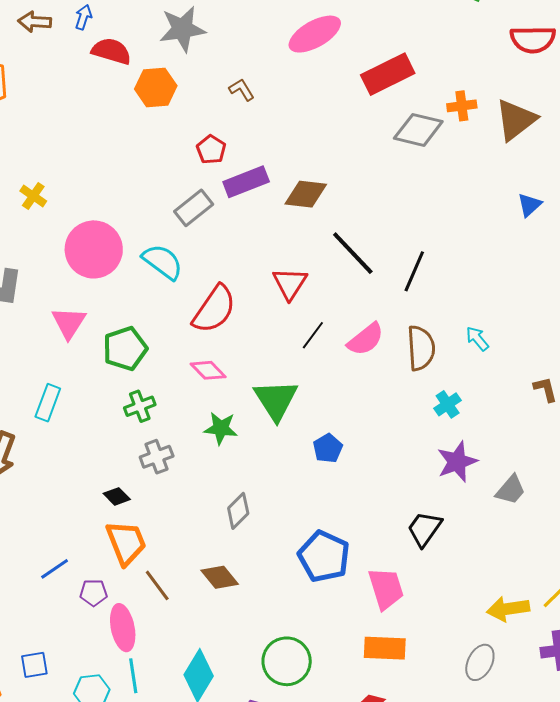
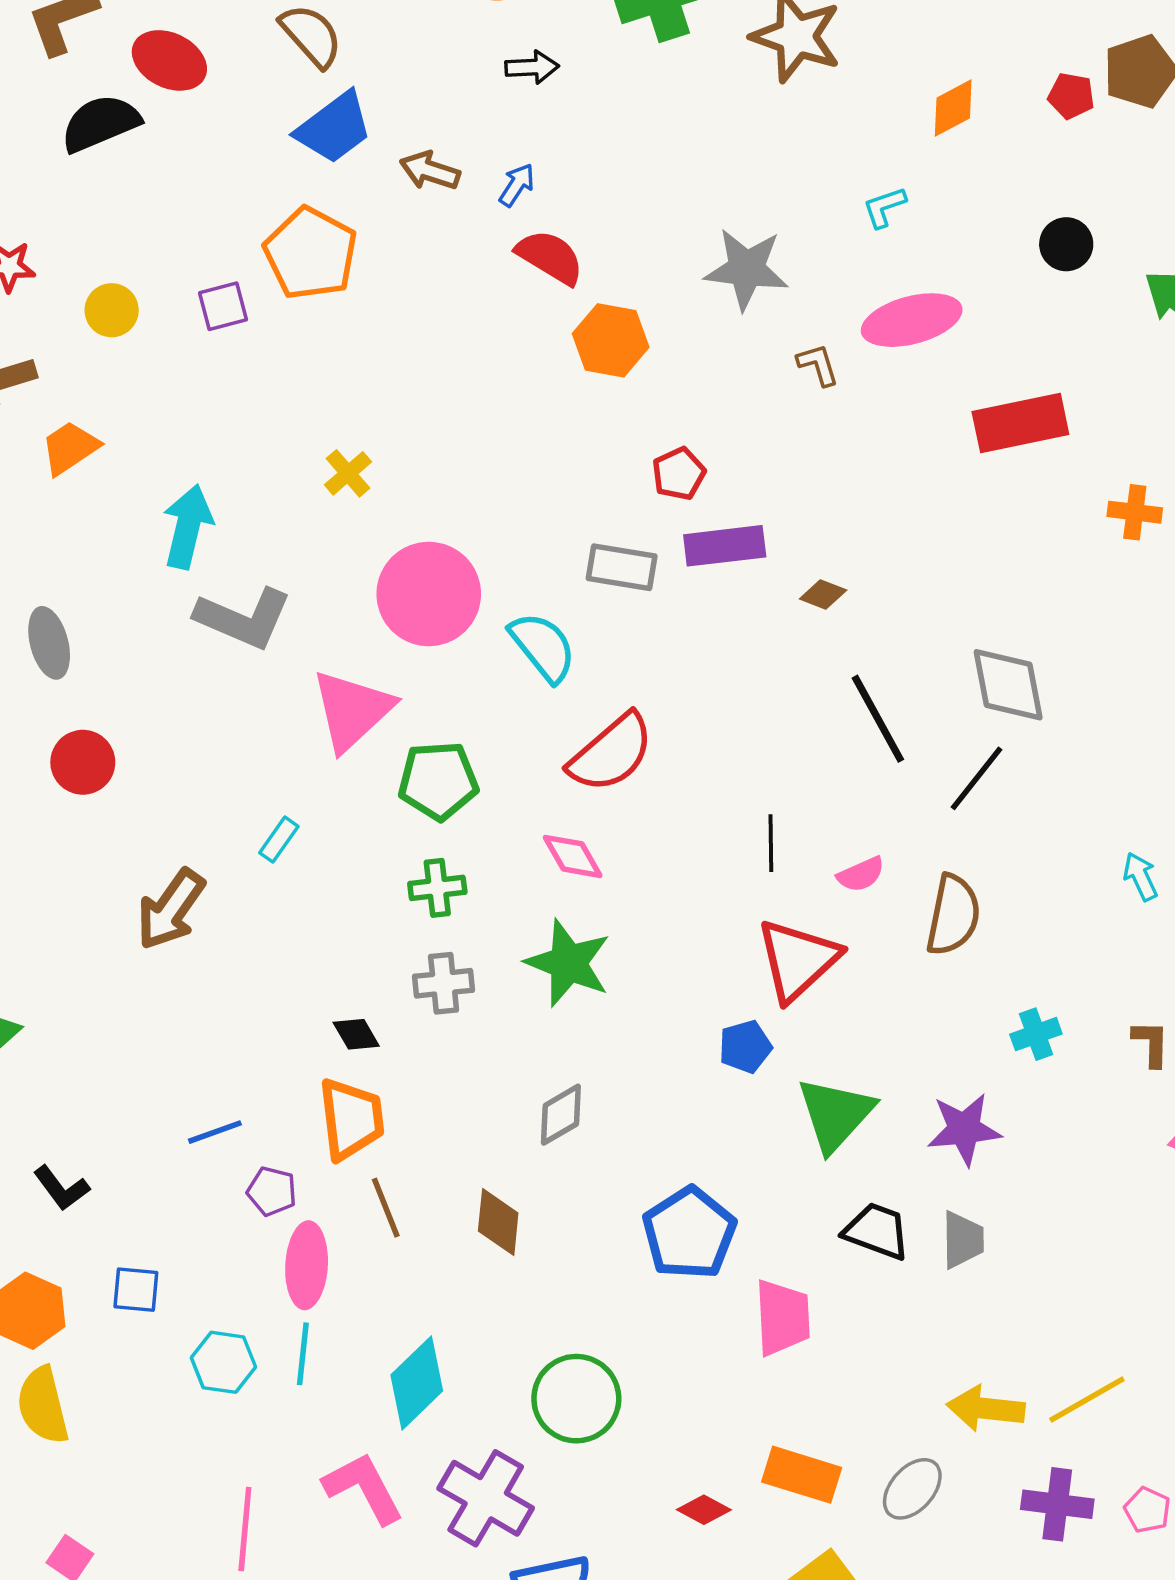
gray star: (182, 29) -> (746, 269), moved
brown L-shape: (242, 90) -> (818, 365), moved
gray diamond: (418, 130) -> (1008, 685), moved, turned 51
brown diamond: (306, 194) -> (823, 594), size x0.6
gray rectangle: (194, 208) -> (622, 567), turned 33
red triangle: (290, 283) -> (798, 960), moved, size x1.4
pink triangle: (69, 323) -> (352, 710), size x1.4
black line: (313, 335) -> (771, 843), turned -52
pink semicircle: (366, 339) -> (861, 874), size x0.7
cyan arrow: (477, 339) -> (1140, 877), moved
green triangle: (276, 400) -> (835, 1114), moved
cyan rectangle: (48, 403) -> (279, 840), size x0.7
cyan cross: (448, 404) -> (1036, 1034), moved
green star: (221, 428) -> (568, 963), size x1.4
gray trapezoid: (511, 490) -> (963, 1240), moved, turned -56
black trapezoid: (424, 529) -> (877, 1231), turned 60
brown diamond: (220, 577) -> (498, 1222), turned 30
orange rectangle: (385, 648) -> (802, 1475), moved

